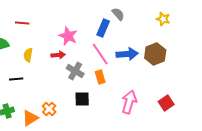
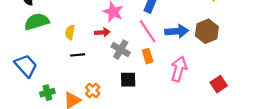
black line: (16, 79) -> (78, 55), moved
pink arrow: (129, 102) -> (179, 69), moved

